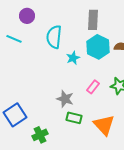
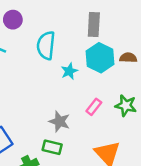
green rectangle: (74, 118) -> (52, 147), moved

